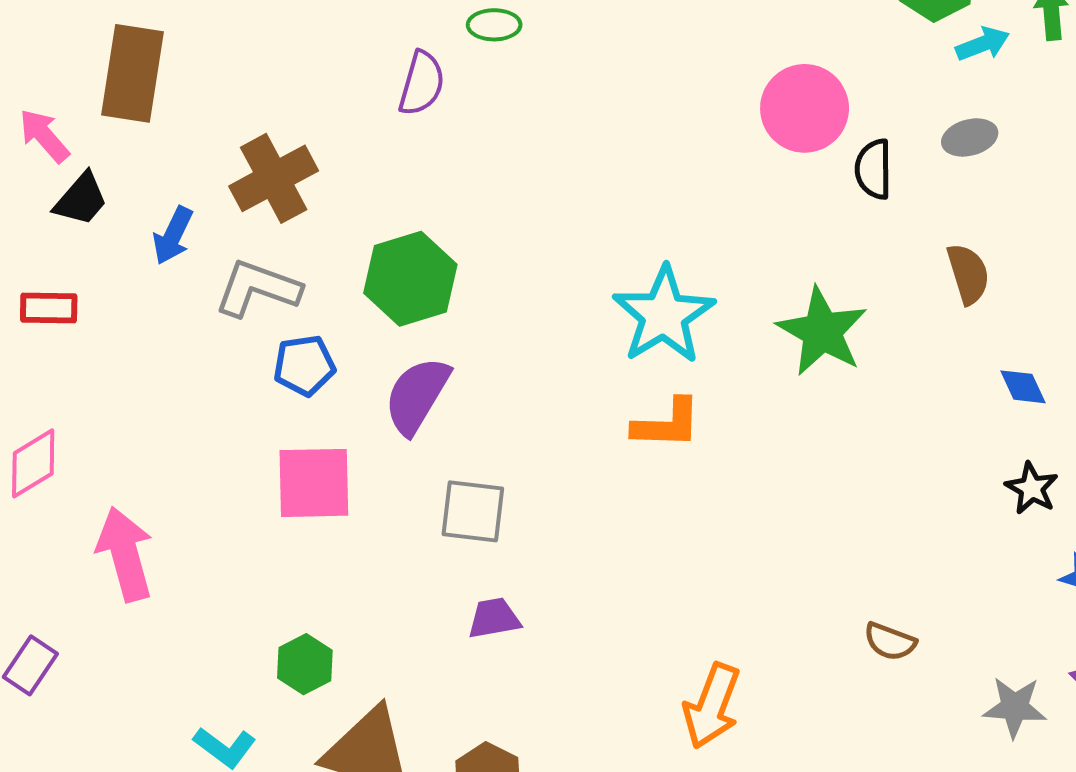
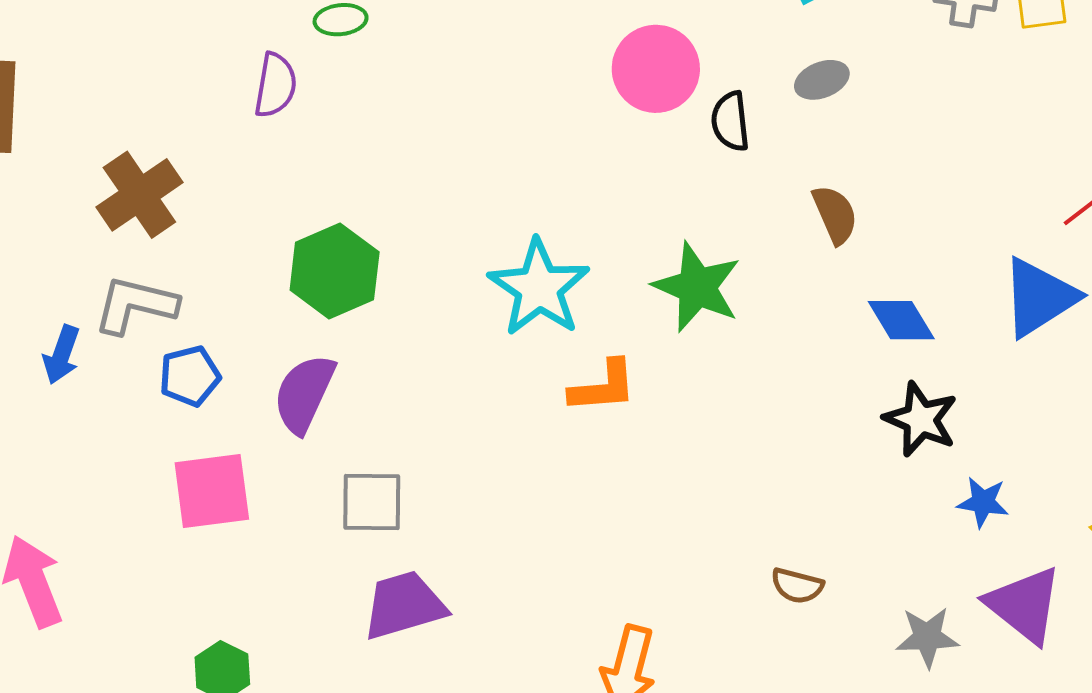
blue arrow: (173, 236) -> (62, 355), moved
green hexagon: (410, 279) -> (335, 271), moved
blue diamond: (1023, 387) -> (901, 320), size x1.4
orange L-shape: (667, 424) -> (603, 387), moved
black star: (1032, 488) -> (921, 419), size x1.4
purple trapezoid: (494, 618) -> (404, 605), size x1.6

